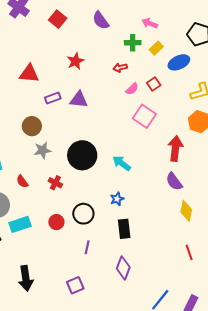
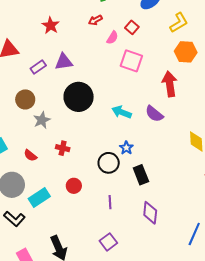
black circle: (82, 155) -> (79, 97), moved
purple semicircle: (174, 182) -> (154, 114), moved
black circle: (83, 214) -> (109, 163), moved

